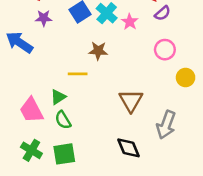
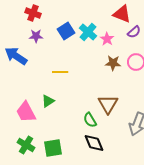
brown star: (98, 51) -> (113, 63), moved
yellow line: (78, 74) -> (60, 72), moved
green semicircle: (63, 120) -> (90, 120), moved
black diamond: (129, 148) -> (94, 143), moved

